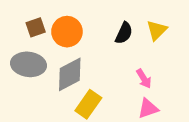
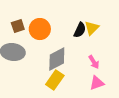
yellow triangle: (157, 30) -> (92, 28), moved
gray diamond: (70, 74) -> (57, 59), moved

